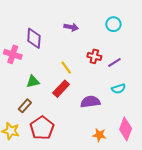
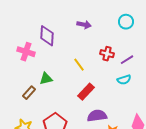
red rectangle: (61, 89) -> (86, 92), moved
cyan semicircle: (119, 89) -> (124, 80), moved
purple semicircle: (90, 102) -> (97, 116), moved
brown rectangle: (25, 106) -> (29, 93), moved

